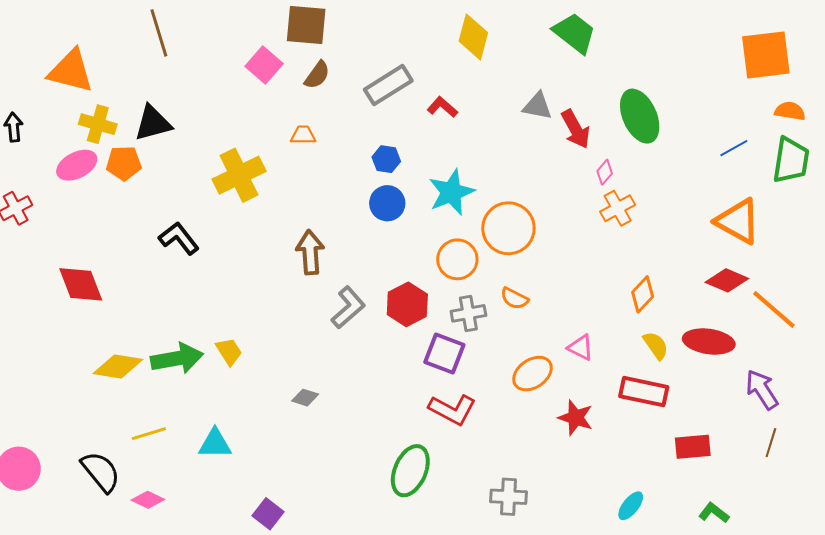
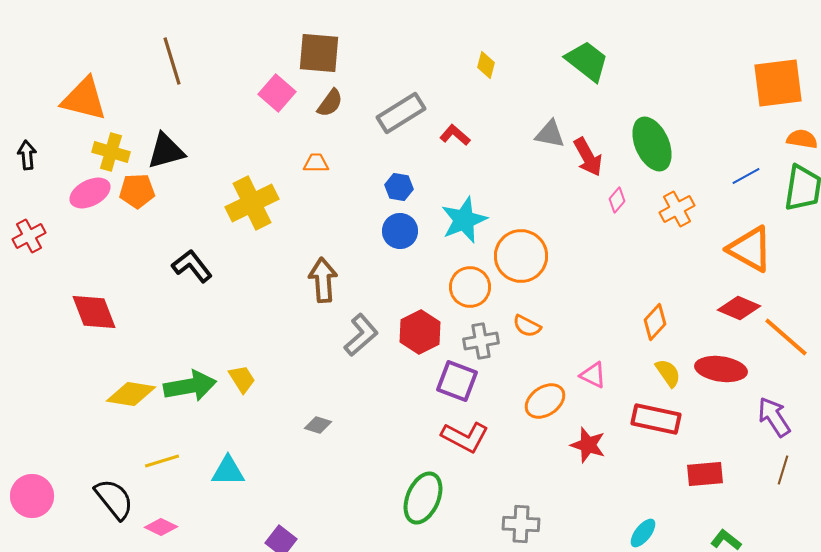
yellow diamond: (473, 37) -> (486, 65), size x0.6
orange cross: (618, 208) -> (677, 209), moved

